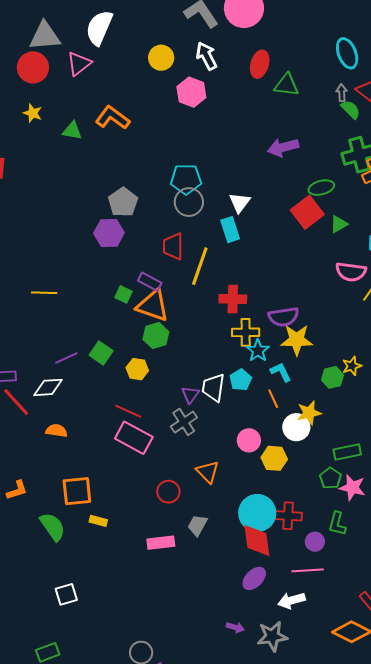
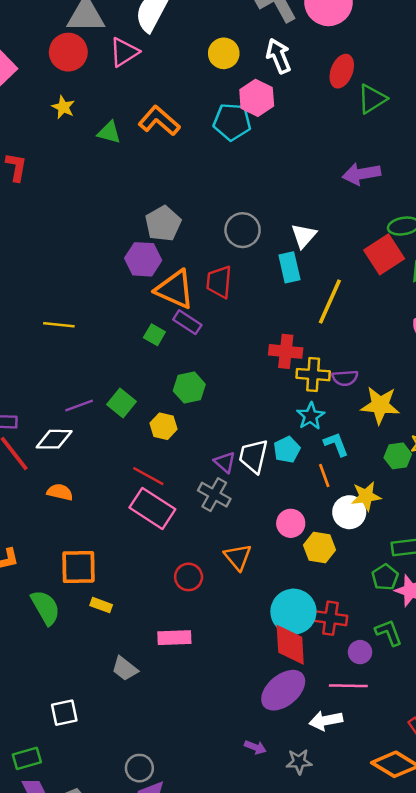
green triangle: (287, 85) -> (372, 99), turned -44
cyan pentagon: (186, 179) -> (232, 122), moved
yellow line: (200, 266) -> (330, 301), moved
orange triangle: (153, 306) -> (175, 289), moved
purple semicircle: (284, 317) -> (345, 378), size x0.7
yellow cross: (246, 332) -> (313, 375), moved
yellow star: (297, 340) -> (380, 405), moved
purple triangle: (190, 395) -> (225, 462), turned -30
gray cross: (184, 422) -> (214, 495), turned -32
green L-shape: (337, 524) -> (389, 633), turned 140
gray trapezoid: (197, 525) -> (125, 669), moved, turned -85
purple ellipse: (254, 578) -> (283, 690), size x1.5
white square: (66, 594) -> (64, 713), moved
gray star: (272, 636) -> (299, 762), size x0.7

